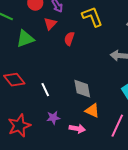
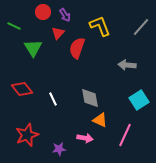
green triangle: (25, 39) -> (33, 48), turned -42
red semicircle: (69, 39) -> (77, 48), size x1.5
purple star: (53, 118) -> (59, 149), moved

